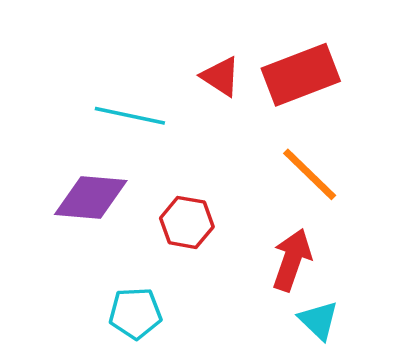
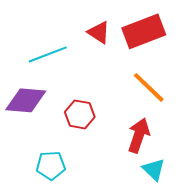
cyan line: (130, 116) -> (48, 54), turned -33

